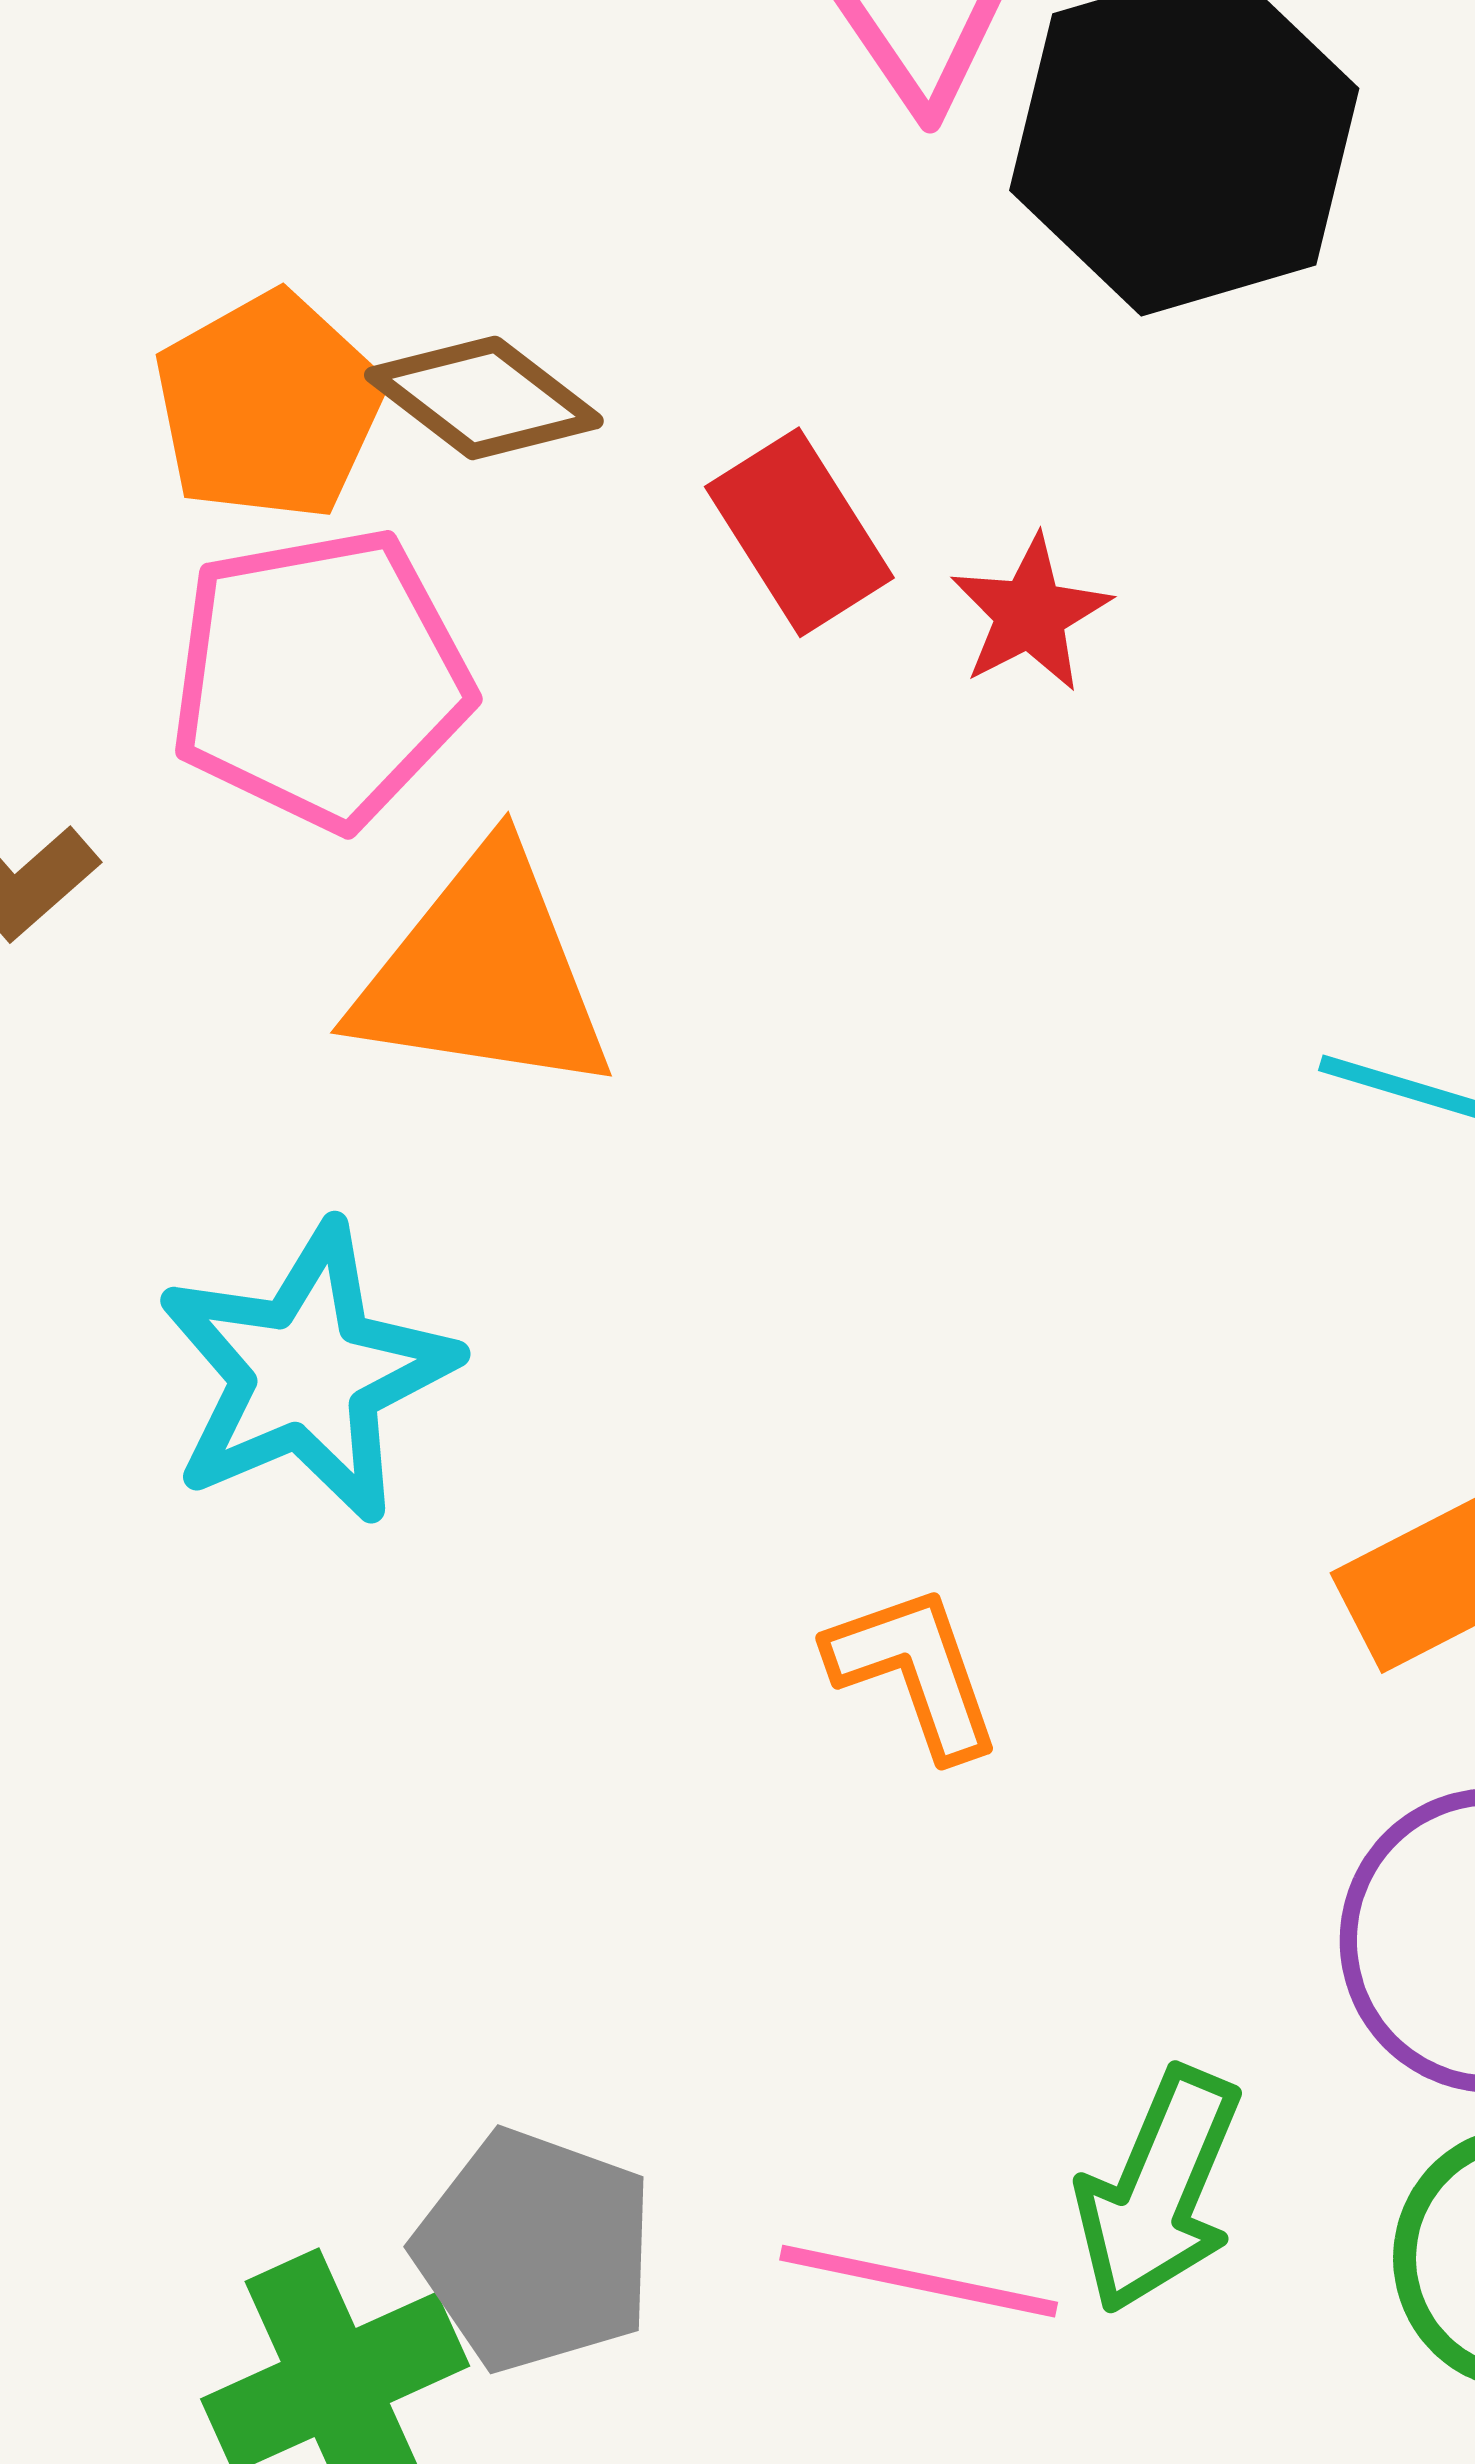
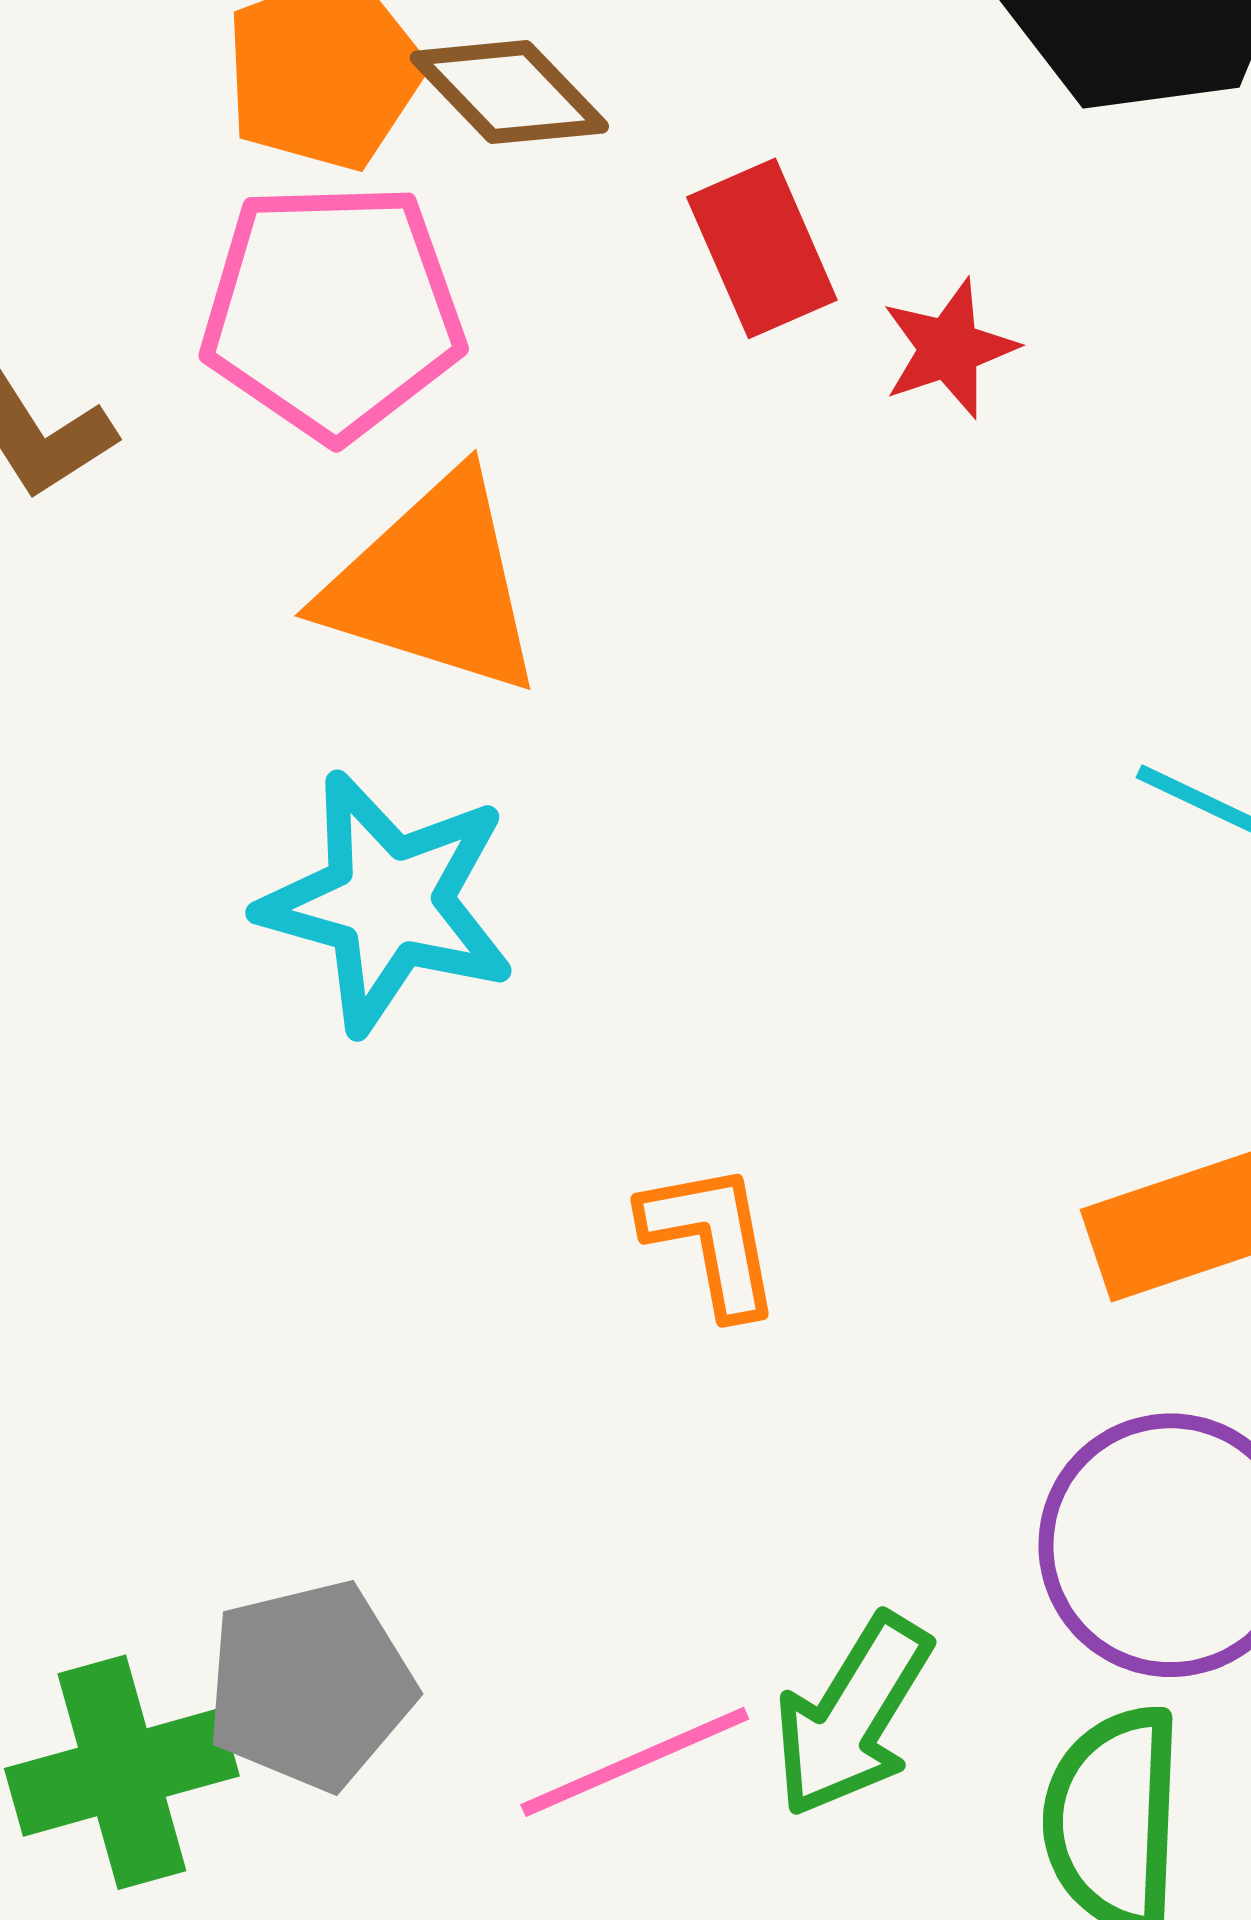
cyan star: (307, 1373) -> (388, 902), moved, turned 30
gray pentagon: (535, 2250) -> (310, 1685), turned 30
pink line: (919, 2281) -> (635, 1762), turned -44

